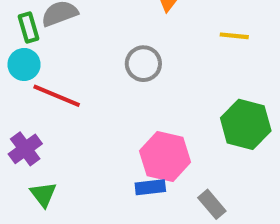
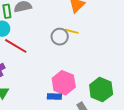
yellow line: (234, 36) -> (72, 31), moved
green hexagon: (246, 124) -> (101, 90), moved

